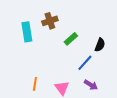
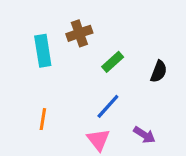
blue line: (85, 63) -> (108, 106), moved
orange line: (35, 84) -> (43, 119), moved

